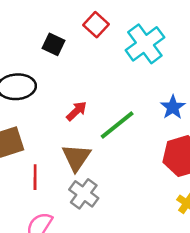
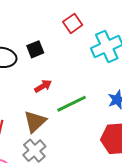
black square: (54, 44) -> (35, 49), moved, turned 30

